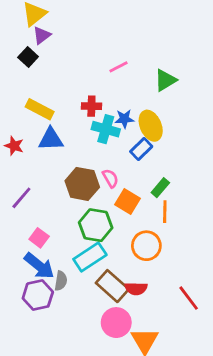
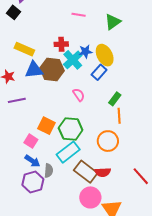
pink line: (118, 67) -> (79, 15), turned 40
cyan cross: (106, 129) -> (73, 60), turned 36
brown hexagon: (82, 184) -> (52, 69), moved
purple line: (21, 198) -> (17, 100), moved, turned 42
orange square: (127, 201) -> (46, 126), moved
blue arrow: (39, 266) -> (32, 161), size x0.7

